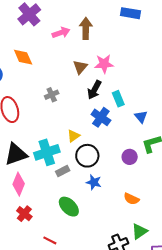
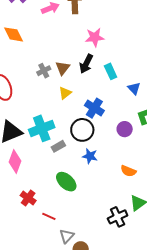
brown triangle: (80, 67) -> (63, 68), moved
blue cross: (101, 117) -> (94, 108), moved
yellow triangle: (73, 136) -> (65, 93), moved
red cross: (24, 214) -> (28, 198), moved

